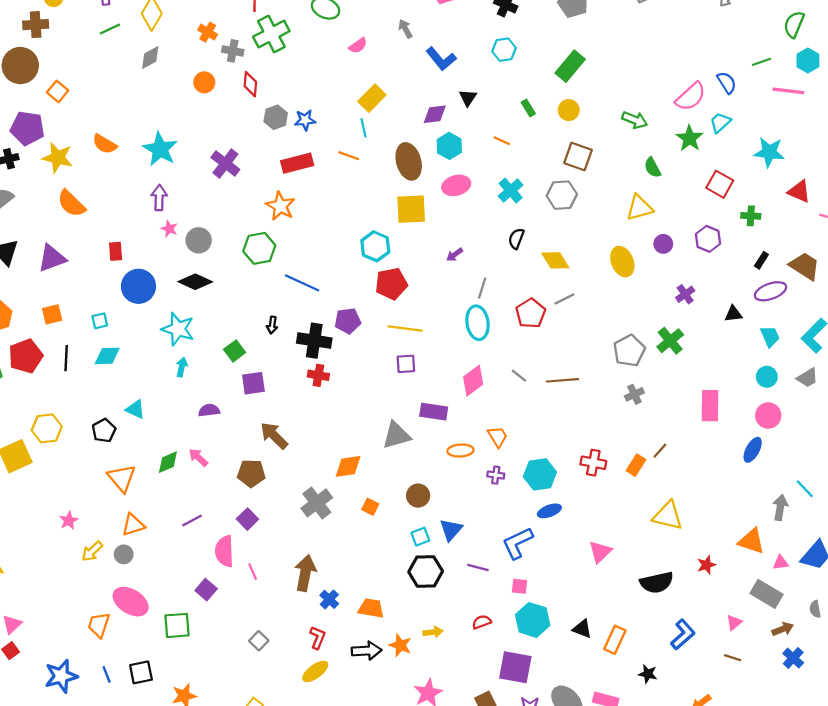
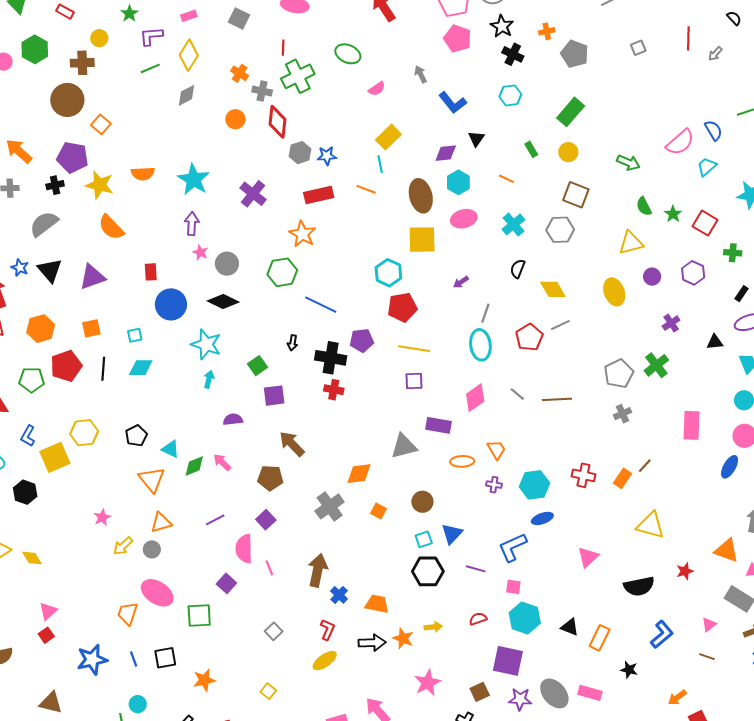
red diamond: (250, 84) -> (278, 122), size x1.4
green star: (689, 138) -> (673, 214), moved, size x0.7
orange semicircle: (105, 144) -> (143, 174), turned -35
cyan triangle: (135, 409) -> (171, 449), moved

